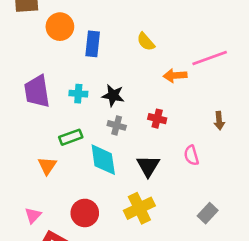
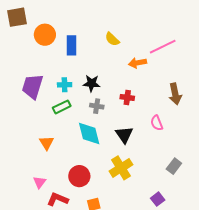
purple trapezoid: (37, 91) -> (33, 86), turned 32
brown arrow: (219, 121) -> (175, 94), size x1.5
green rectangle: (71, 137) -> (62, 107), moved

